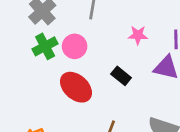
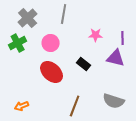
green cross: (45, 46) -> (18, 43), moved

